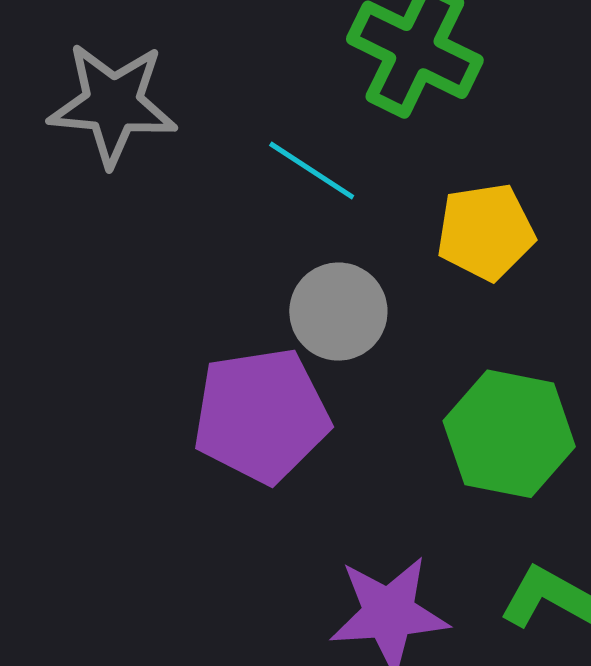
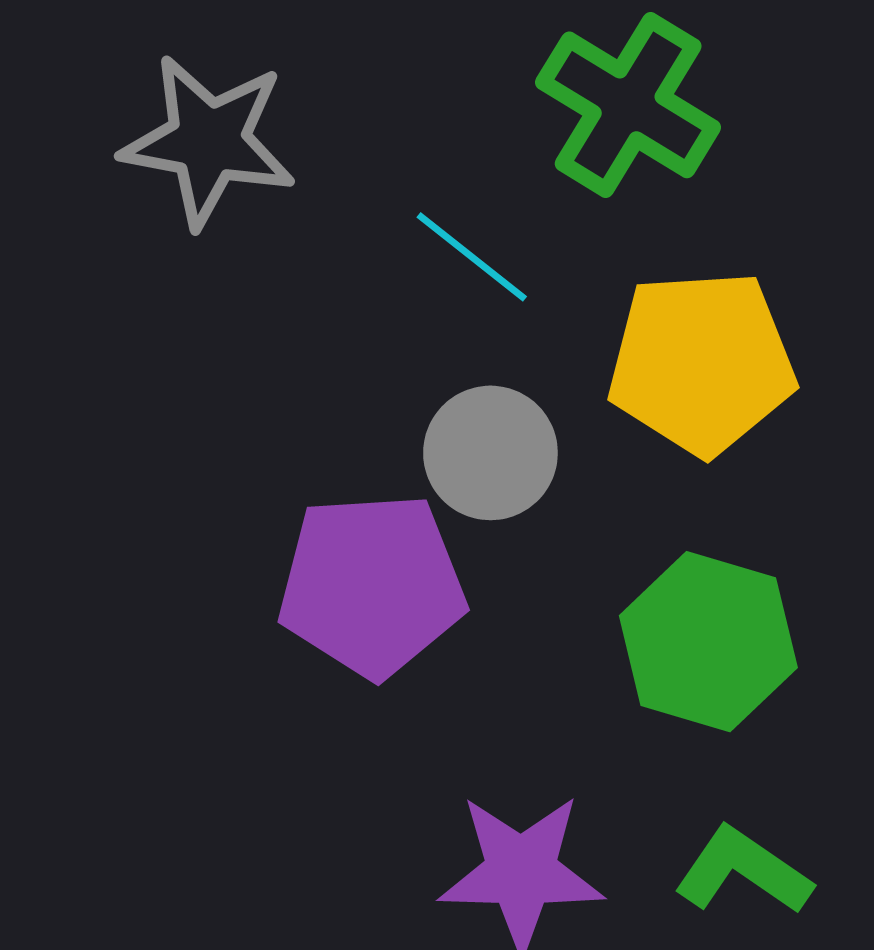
yellow pentagon: (486, 232) -> (702, 363), size x1.4

